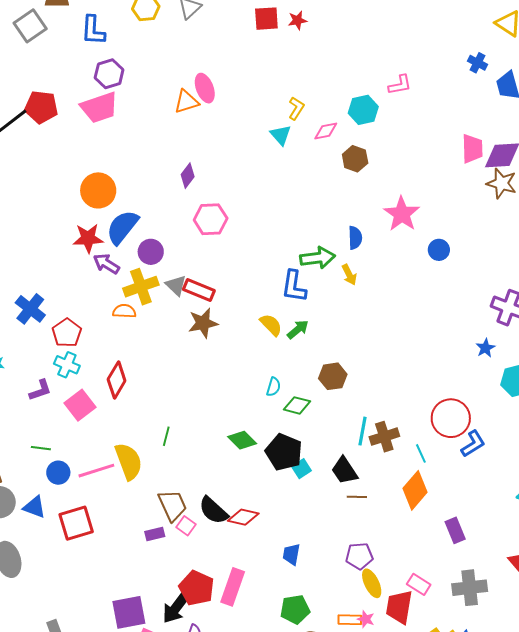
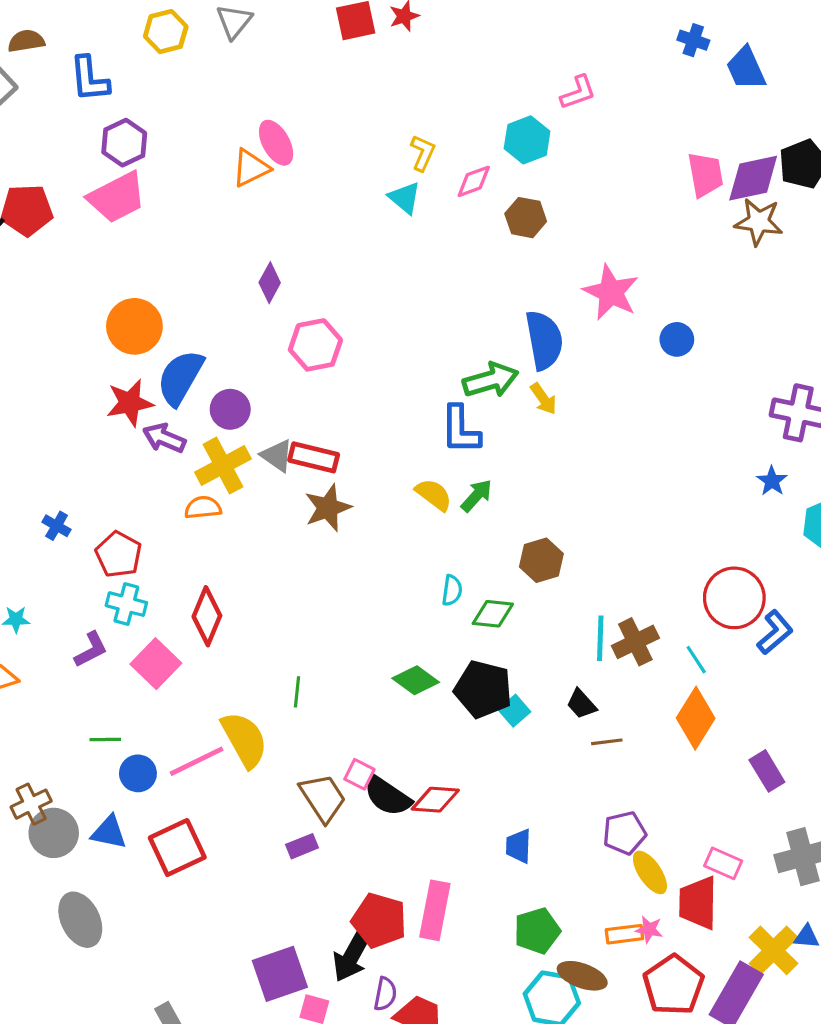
blue semicircle: (355, 238) -> (544, 340), size x1.6
blue cross: (30, 309) -> (57, 526), size x0.6
black trapezoid: (344, 471) -> (582, 704), size x0.7
pink square: (186, 526) -> (359, 774), moved

